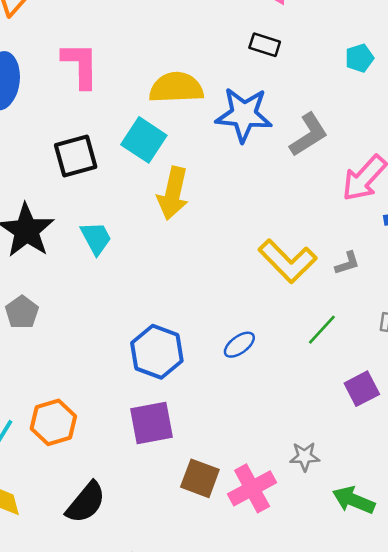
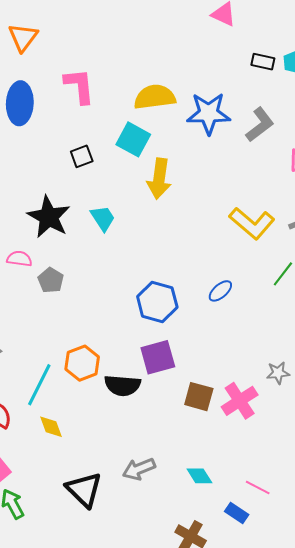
black rectangle: (265, 45) -> (263, 62), moved
black square: (76, 156) -> (82, 156), size x0.7
black semicircle: (86, 502) -> (122, 385), moved, turned 60

